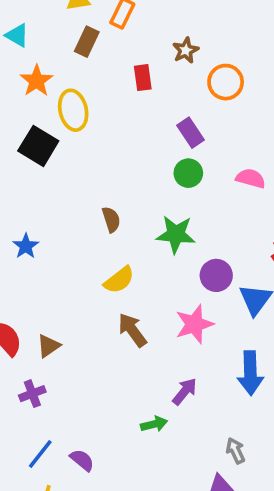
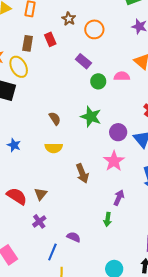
brown rectangle: (87, 42) -> (28, 43), moved
green circle: (188, 173) -> (98, 81), moved
green star: (176, 234) -> (91, 117), turned 30
yellow semicircle: (119, 280) -> (54, 148), moved, turned 54
brown arrow: (132, 330) -> (82, 173), turned -150
green arrow: (154, 424) -> (108, 219), turned 128
purple semicircle: (82, 460) -> (74, 237), moved

